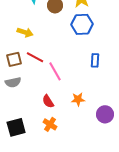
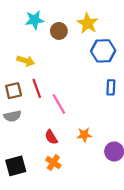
blue hexagon: (82, 24) -> (103, 51), moved
red line: (35, 57) -> (37, 88), turned 42
blue rectangle: (95, 60) -> (111, 87), moved

